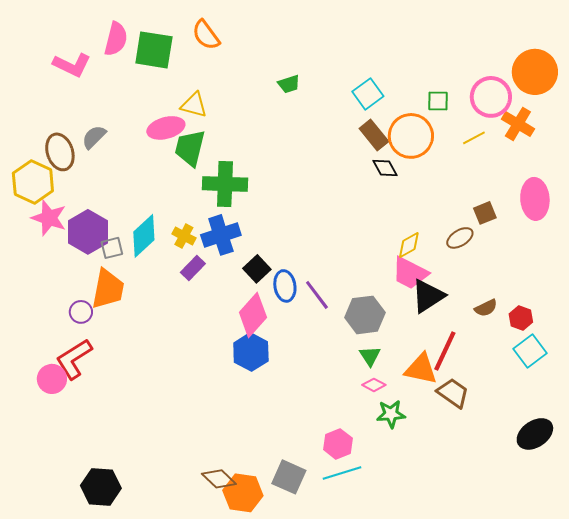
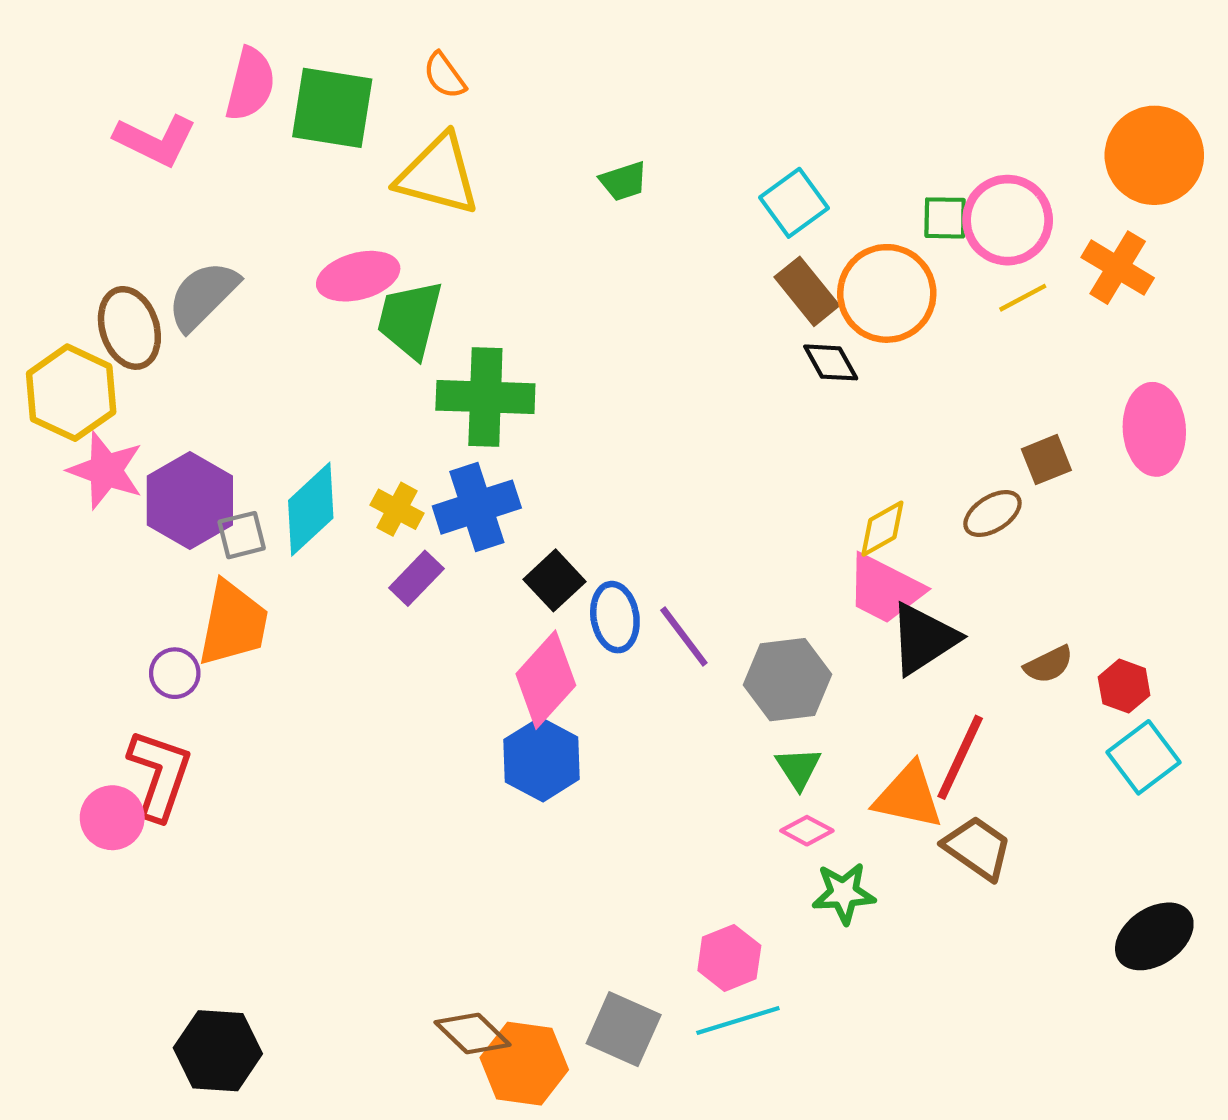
orange semicircle: (206, 35) -> (444, 76), size x0.7
pink circle: (491, 97) -> (1008, 220), moved
yellow triangle: (194, 105) -> (438, 175), moved, size x1.5
gray semicircle: (94, 137) -> (203, 296), size x1.4
red L-shape: (74, 359) -> (160, 775), turned 141

